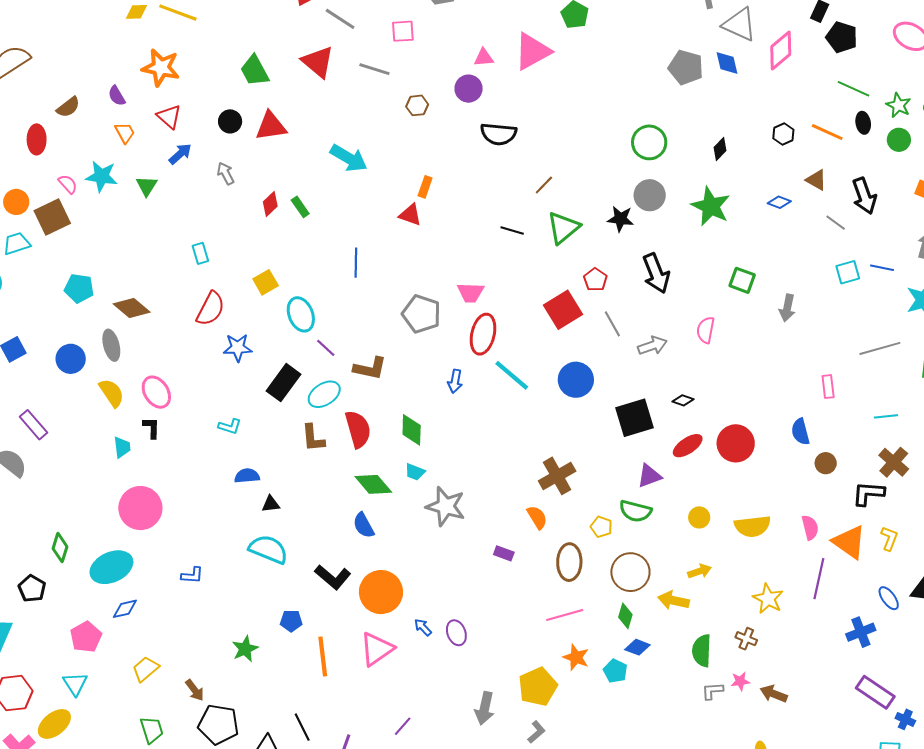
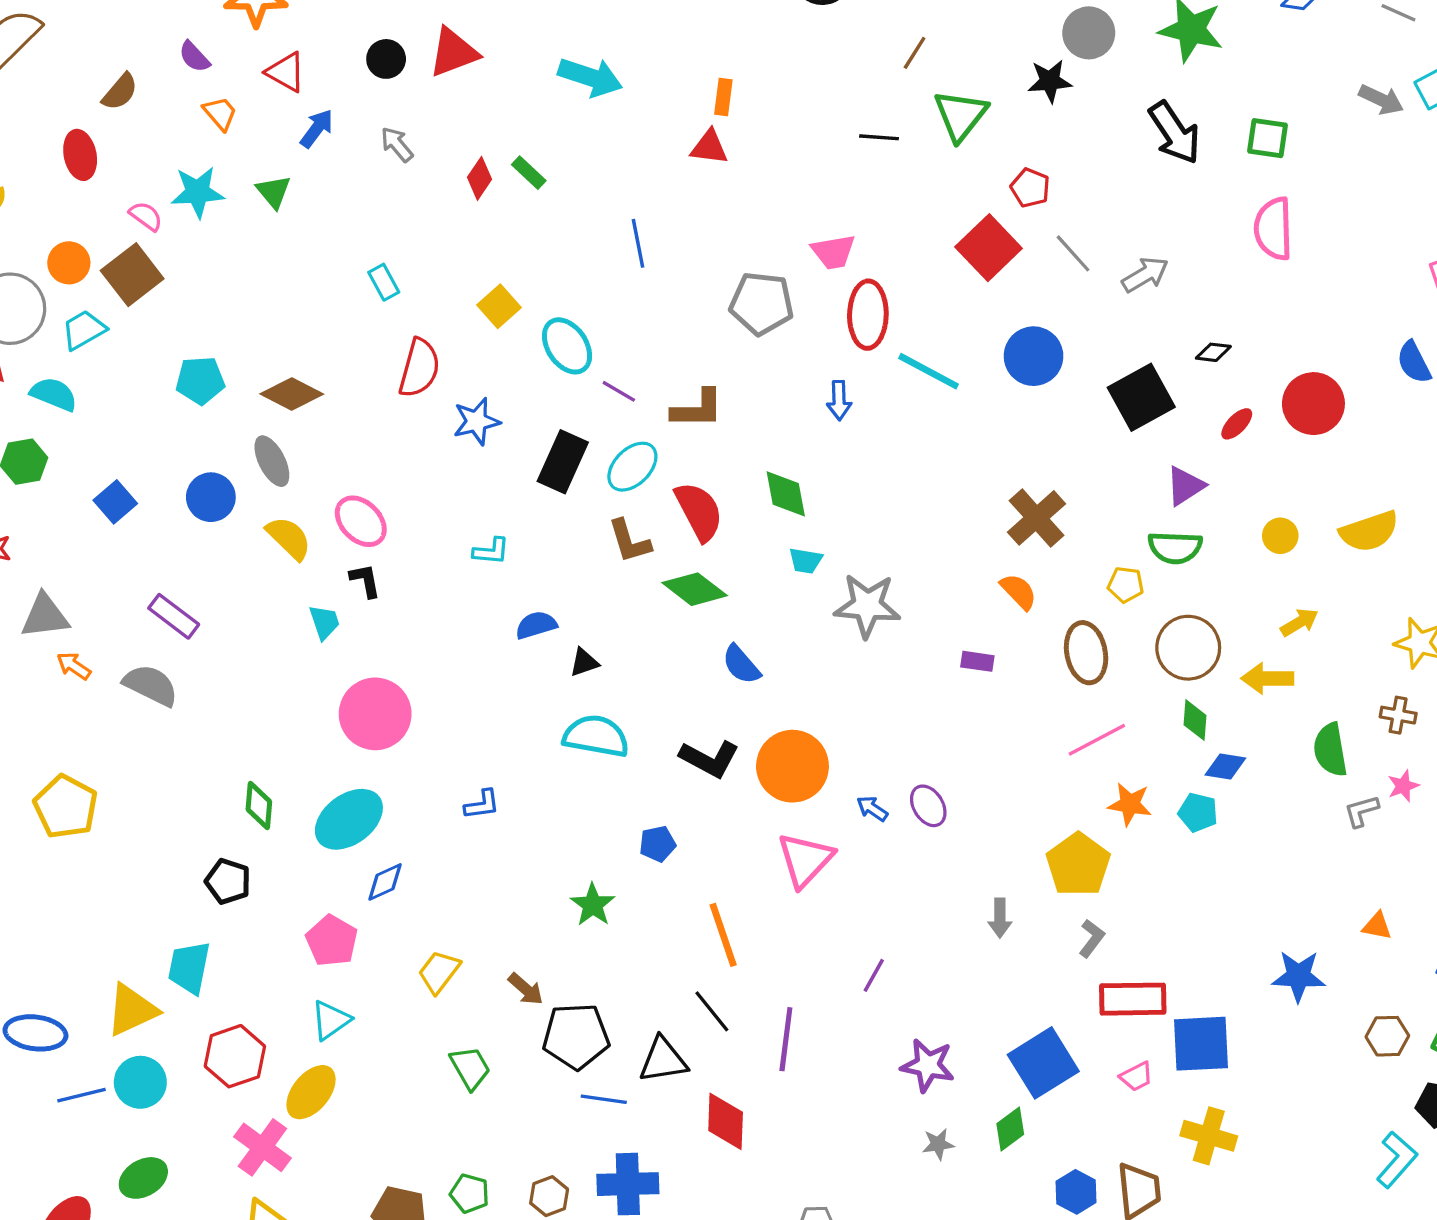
black arrow: (656, 273) -> (1175, 133), moved
gray arrow: (787, 308) -> (1381, 100), moved, turned -64
pink semicircle: (706, 330) -> (1273, 229), moved, size x1.4
red ellipse: (688, 446) -> (1237, 424), size x0.7
green diamond: (373, 484) -> (695, 589), moved
orange line: (323, 656) -> (723, 935), moved
cyan triangle: (75, 684) -> (331, 1020), turned 40
gray arrow: (485, 708) -> (1000, 918), size x0.7

